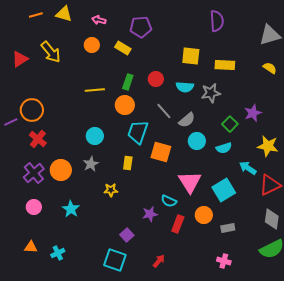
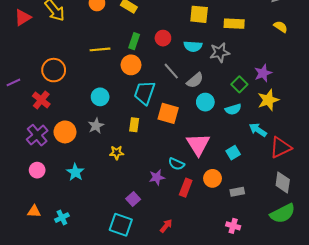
orange circle: (32, 110) -> (54, 70), moved
yellow star: (268, 146) -> (268, 100), moved, turned -30
cyan square: (224, 190) -> (233, 153), size x0.6

